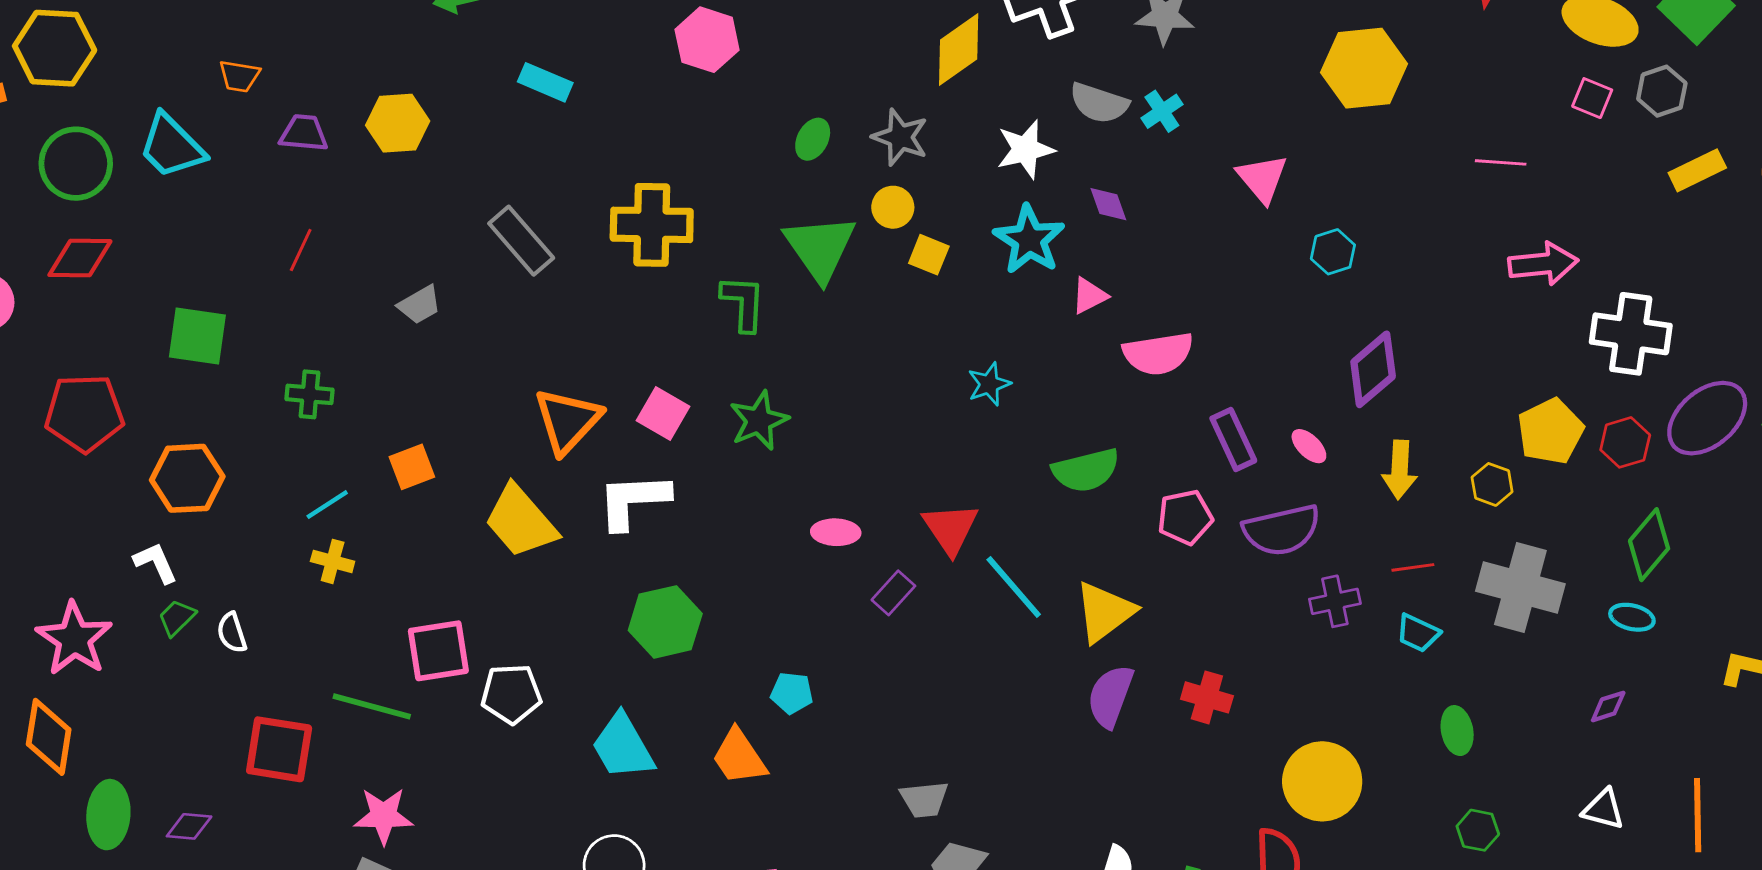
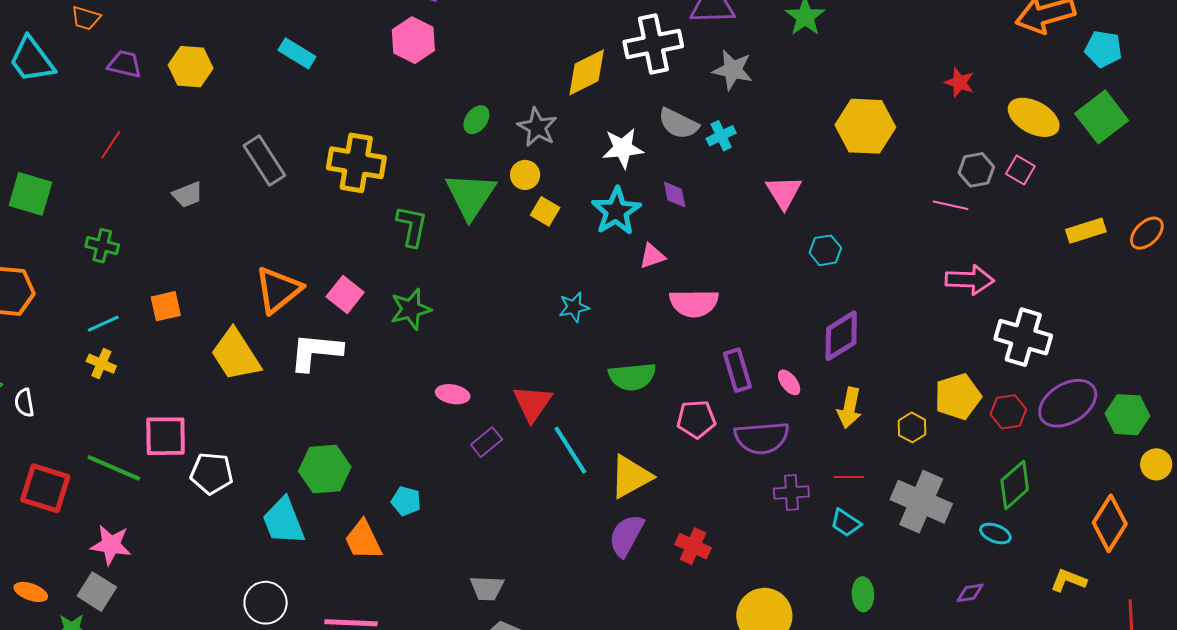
gray hexagon: (1662, 91) -> (976, 170), moved
green hexagon: (665, 622) -> (325, 469), moved

